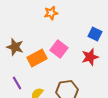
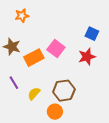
orange star: (51, 13) -> (22, 16), moved

